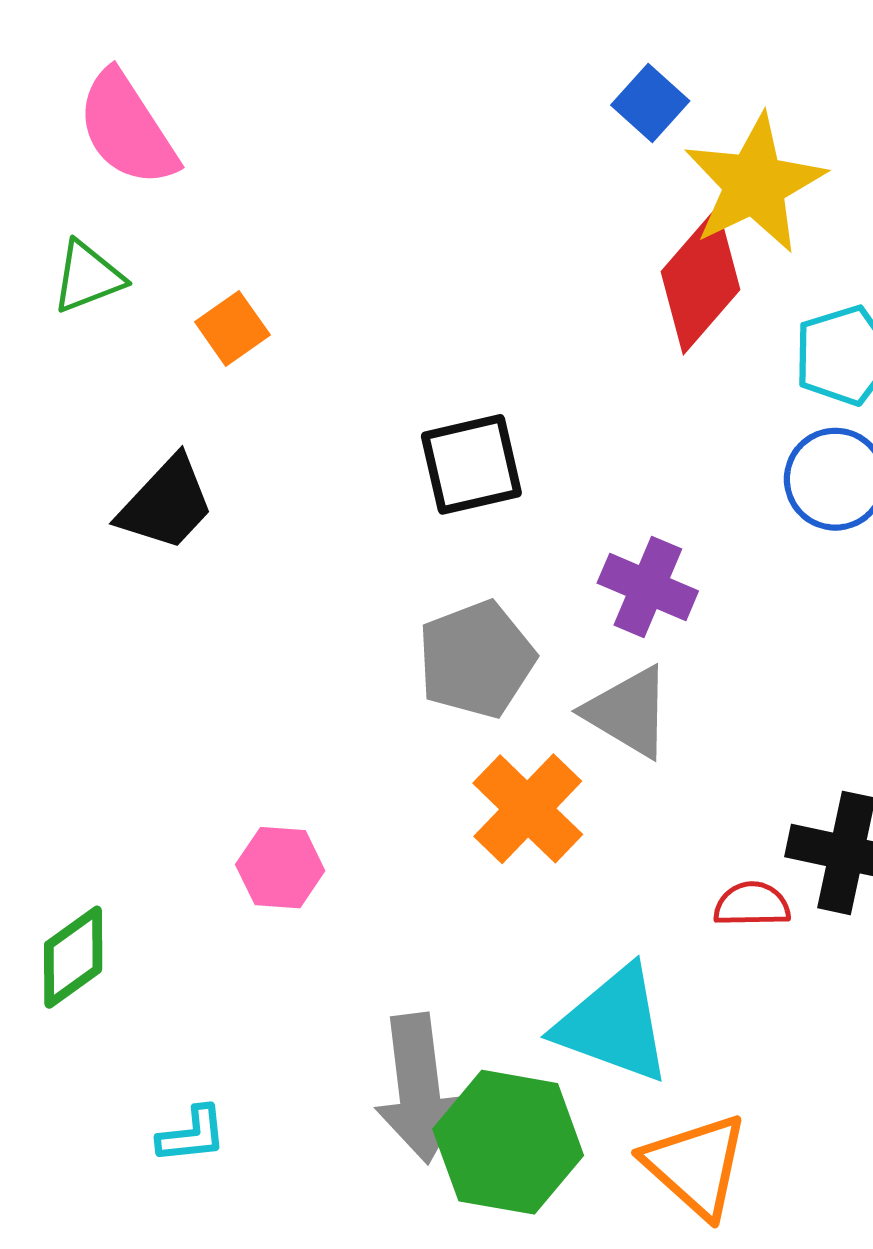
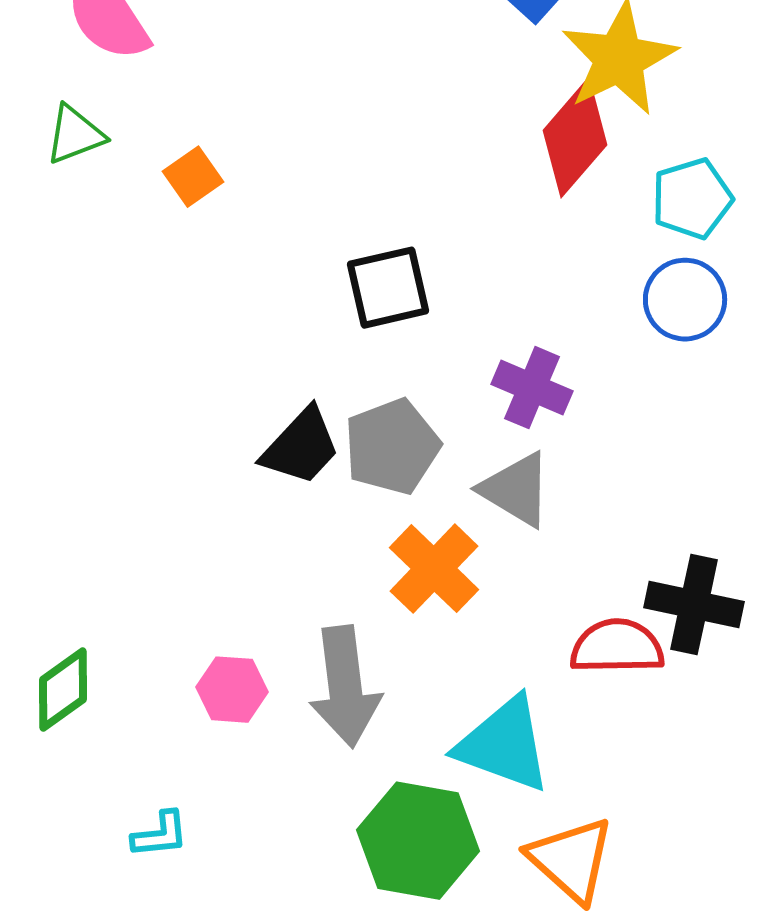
black trapezoid: (166, 504) -> (301, 447), moved
pink hexagon: (280, 868) -> (232, 690), moved
red semicircle: (752, 904) -> (617, 647), size x1.5
gray arrow: (419, 1088) -> (345, 687), moved

